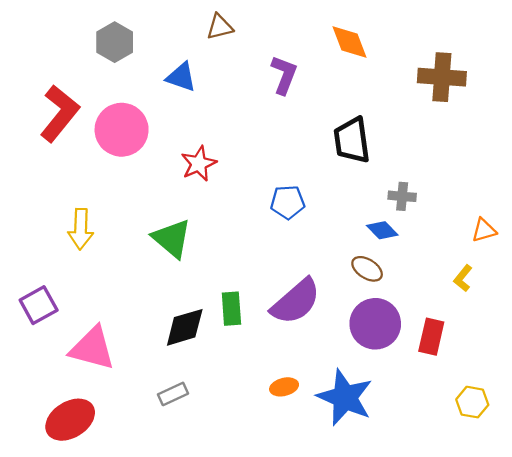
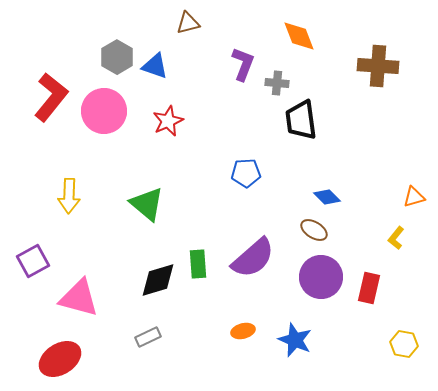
gray hexagon: (115, 42) -> (117, 57), moved
red star: (199, 164) -> (168, 121), moved
gray cross: (402, 196) -> (277, 83), moved
blue star: (345, 397) -> (295, 340), size x0.7

